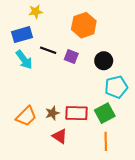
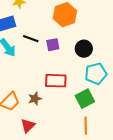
purple square: (71, 57) -> (53, 45), turned -32
red rectangle: (76, 113) -> (56, 81), moved
red triangle: (60, 136) -> (28, 126), moved, turned 42

